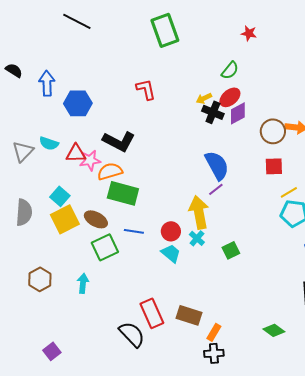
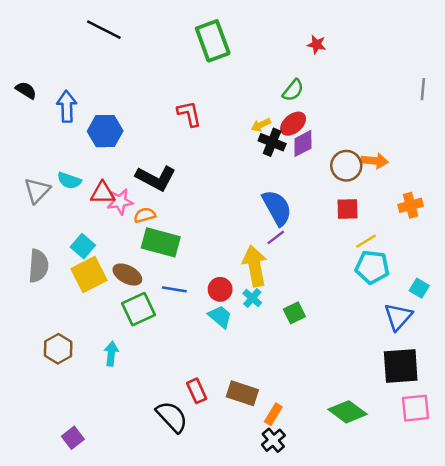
orange semicircle: (110, 171) -> (145, 215), size x0.7
red rectangle: (152, 313) -> (197, 391), size x0.7
green diamond: (274, 330) -> (347, 412), size x1.4
black cross: (214, 353) -> (273, 440), turned -36

